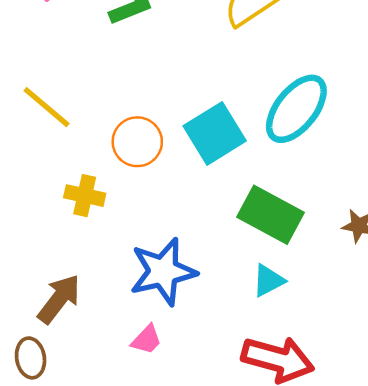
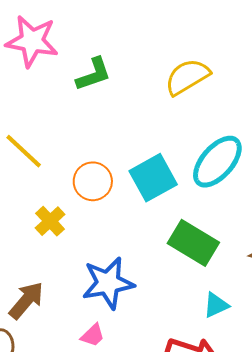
yellow cross: (85, 196) -> (50, 221), turned 32
cyan triangle: (268, 281) -> (216, 305), moved

